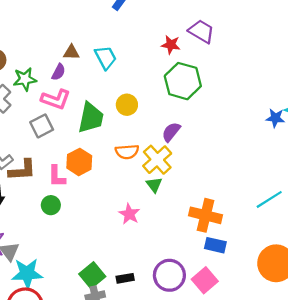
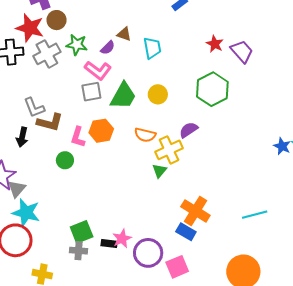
red star: (171, 45) -> (215, 44), moved
gray square: (42, 126) -> (91, 92), moved
pink star: (129, 214) -> (122, 239), moved
blue rectangle: (215, 245) -> (186, 232), moved

